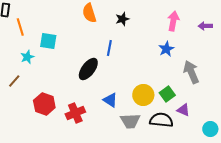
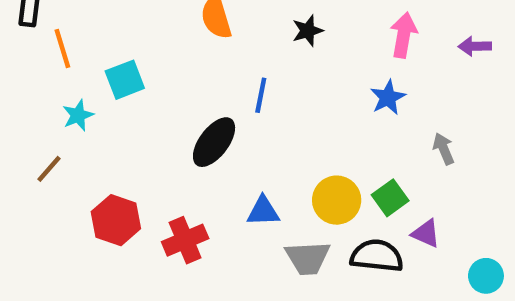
black star: (122, 19) -> (308, 31), moved
cyan square: (48, 41) -> (125, 80), turned -30
gray arrow: (191, 72) -> (444, 149), size x0.6
blue triangle: (110, 100) -> (263, 211), turned -35

